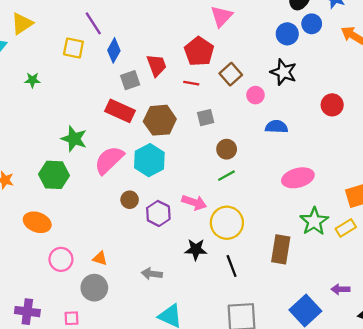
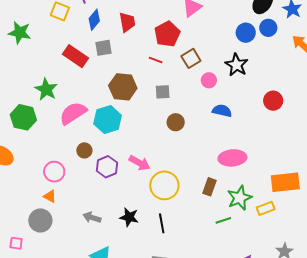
red trapezoid: (156, 65) -> (127, 22), moved
green star: (32, 80) -> (20, 33), size x1.6
red rectangle: (120, 111) -> (76, 56), moved
green line: (226, 176) -> (223, 220), moved
black star: (196, 249) -> (129, 217), moved
brown rectangle: (281, 249) -> (209, 187), moved, size x0.7
pink circle: (61, 259) -> (54, 172), moved

